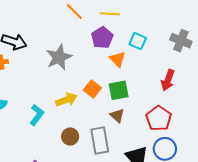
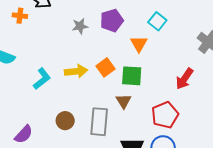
purple pentagon: (102, 38) -> (112, 20), moved
cyan square: (138, 41) -> (157, 21), moved
gray star: (59, 57) -> (80, 26), size x0.6
brown circle: (70, 137) -> (65, 121), moved

